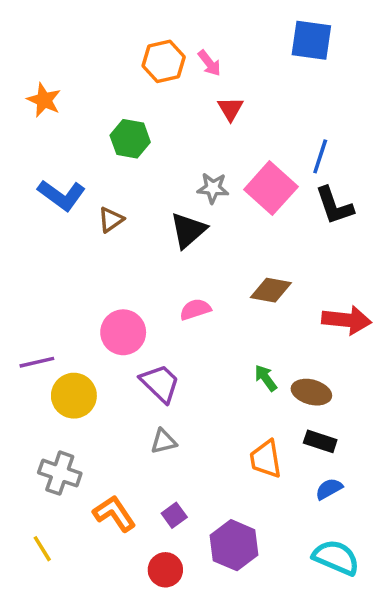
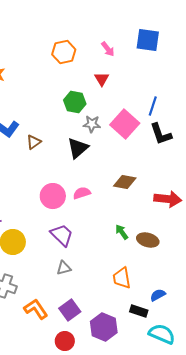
pink arrow: (209, 63) -> (108, 49), moved
green hexagon: (130, 139) -> (75, 102), moved
pink circle: (123, 332) -> (53, 196), moved
black rectangle: (320, 441) -> (139, 311), moved
purple square: (174, 515) -> (70, 310), size x1.5

